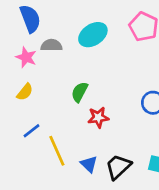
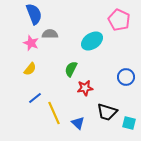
cyan ellipse: (93, 35) -> (92, 41), moved
black trapezoid: (118, 167) -> (107, 112), moved, turned -120

